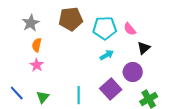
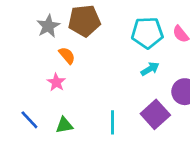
brown pentagon: (71, 19) -> (84, 21), moved
orange semicircle: (37, 45) -> (67, 56), moved, turned 128
green triangle: (43, 97) -> (64, 125), turned 40

